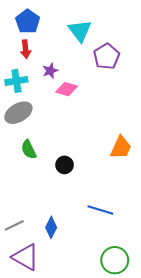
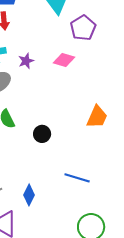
purple star: (50, 71) -> (26, 61), moved
pink diamond: (67, 89) -> (64, 60), moved

